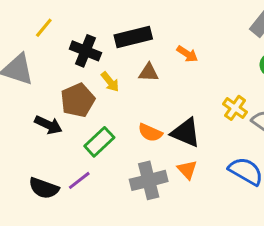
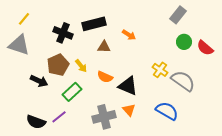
yellow line: (44, 28) -> (24, 19), moved
yellow arrow: (110, 82) -> (81, 66), moved
orange semicircle: (150, 133) -> (105, 77), moved

